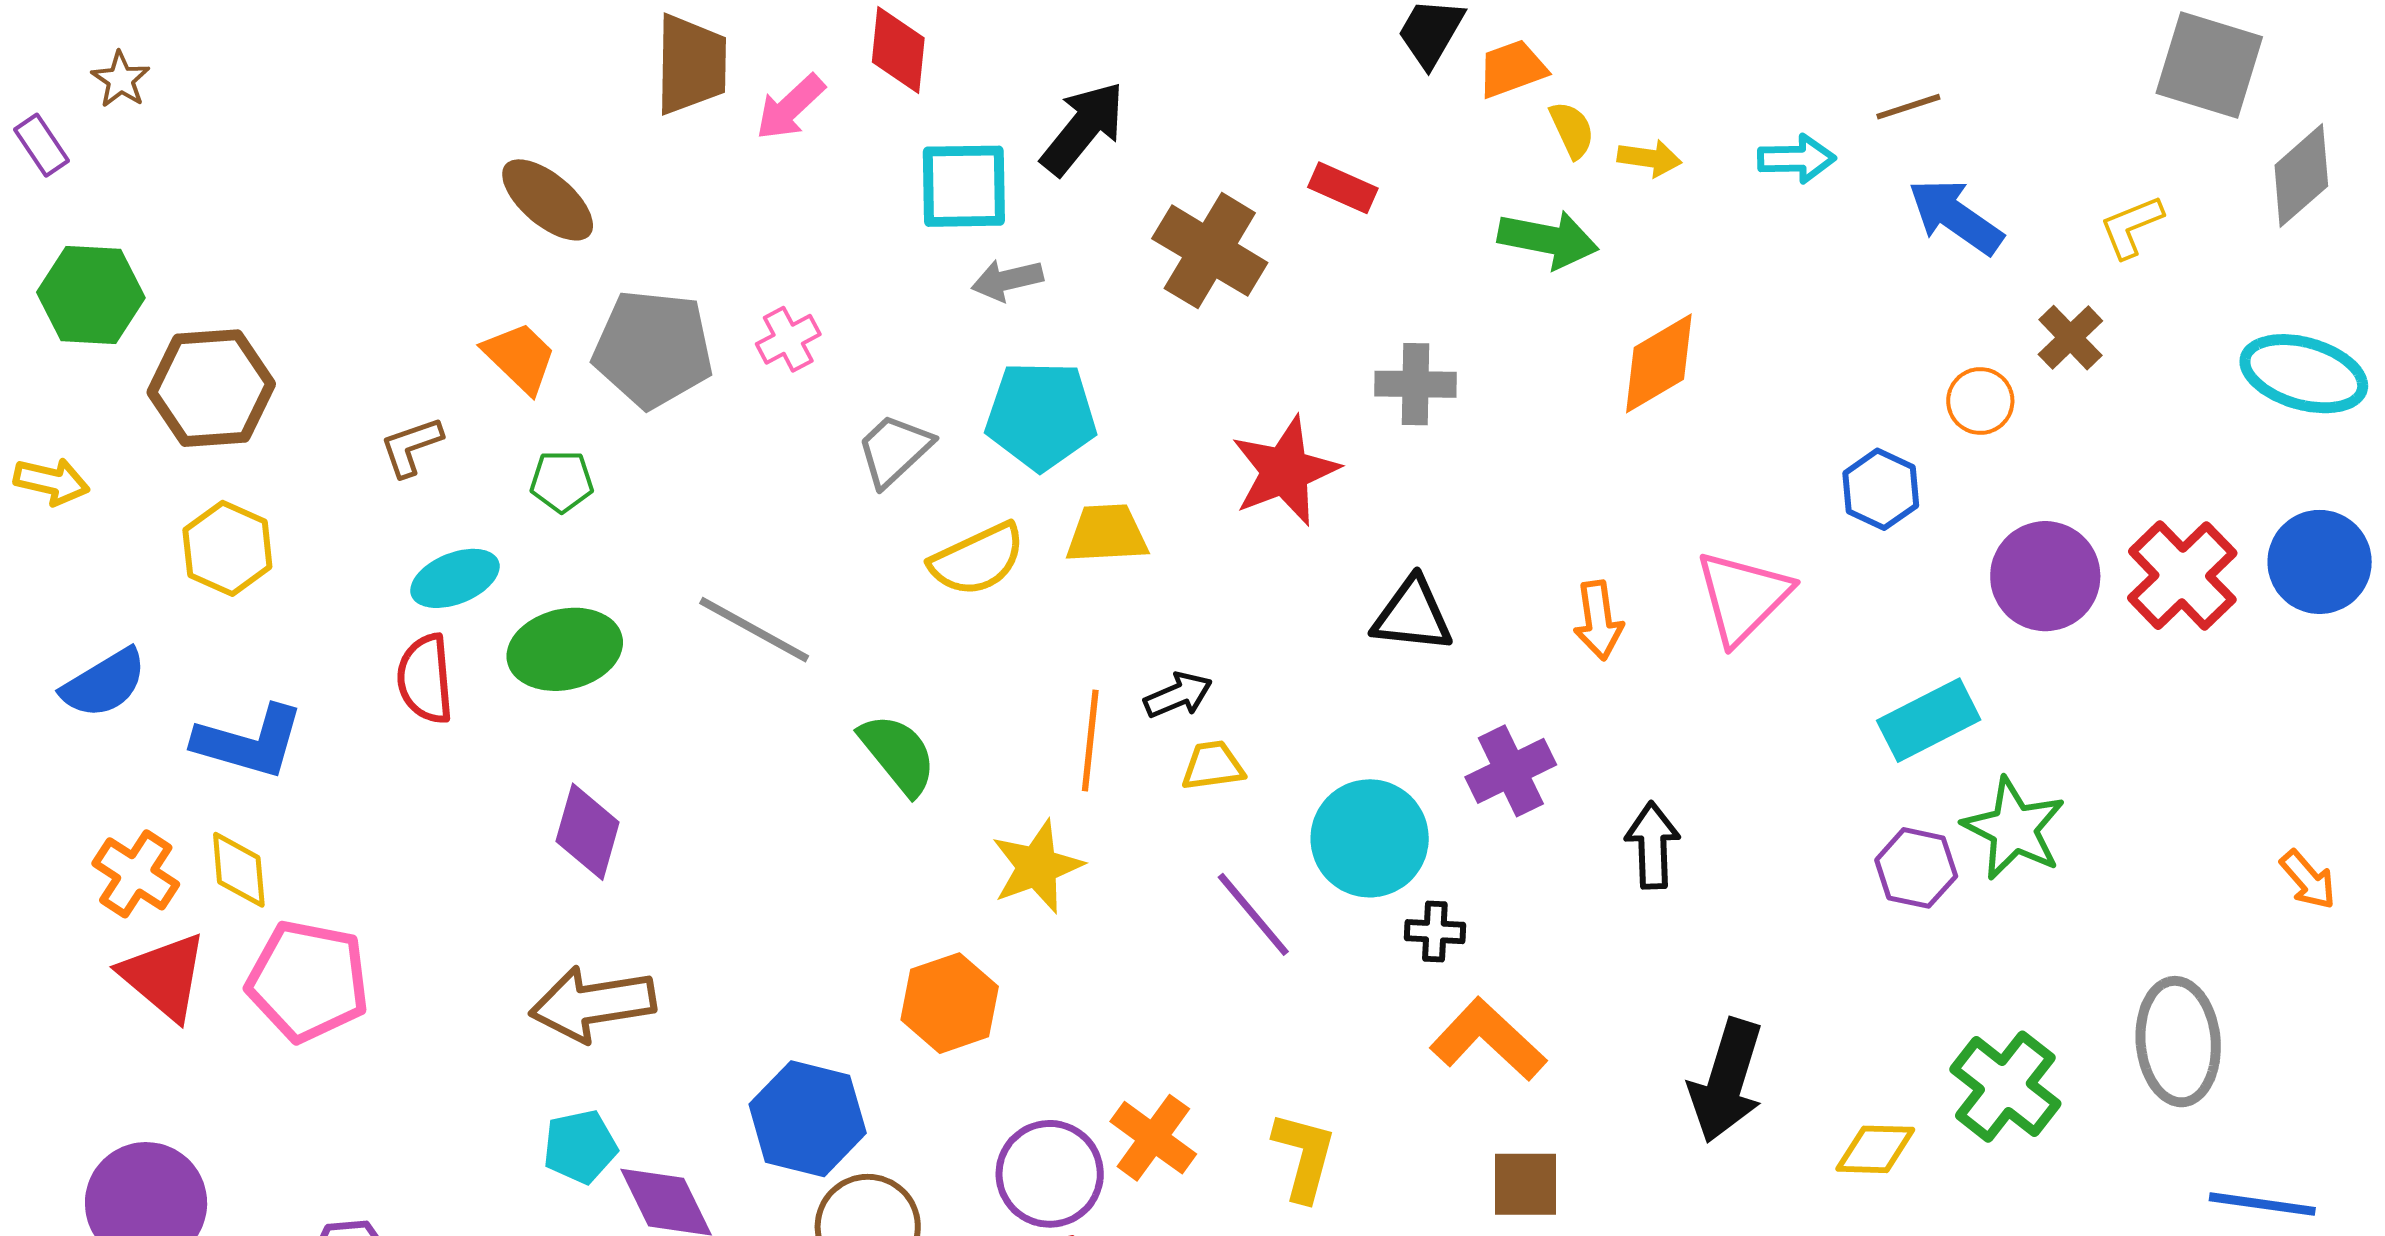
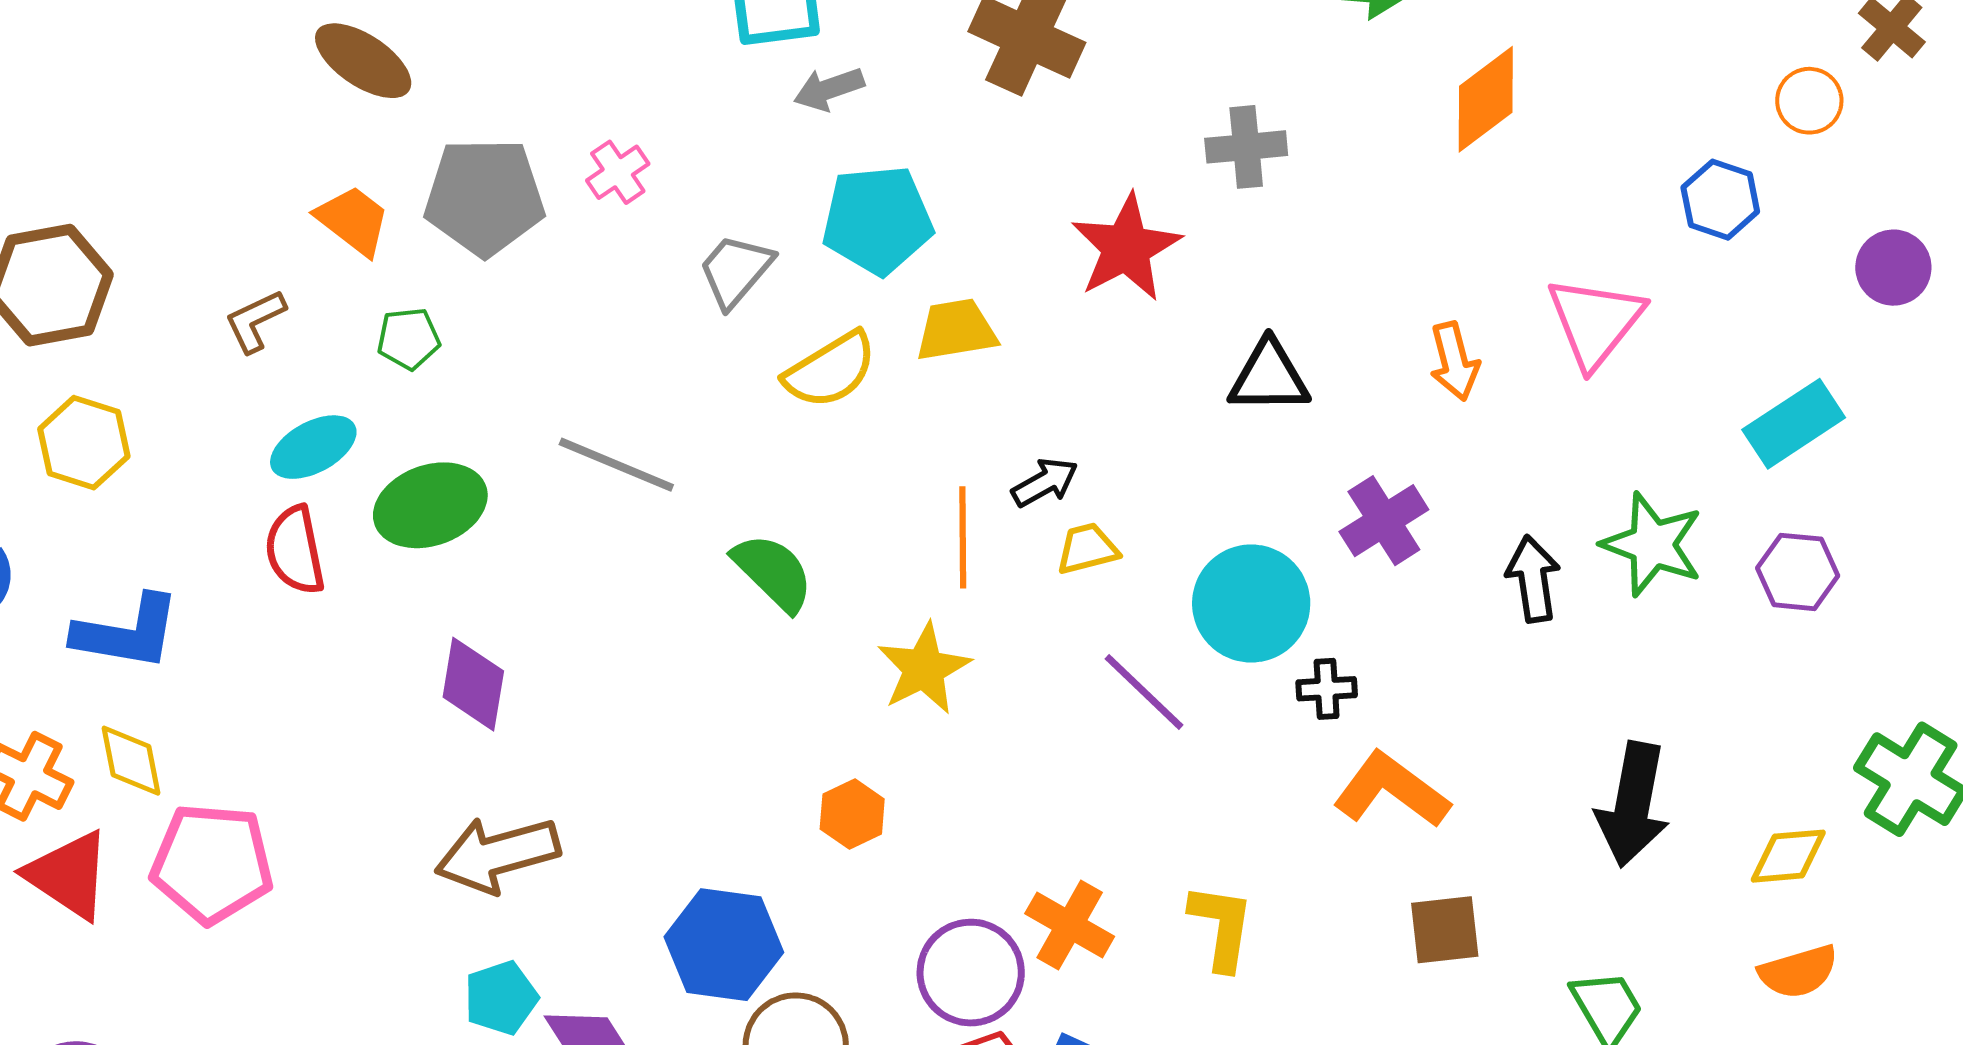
purple circle: (2045, 576) -> (1893, 268), size x0.7
green star: (2014, 829) -> (1652, 544), moved
orange hexagon: (950, 1003) -> (852, 814), size x0.7

